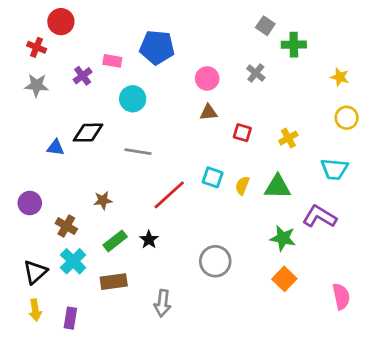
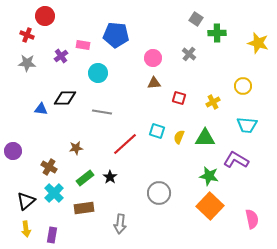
yellow star: (340, 77) -> (258, 43), moved, size x1.5
yellow circle: (347, 118) -> (243, 86), moved
purple circle: (30, 203) -> (13, 151), moved
orange square: (284, 279) -> (210, 206), size x1.5

